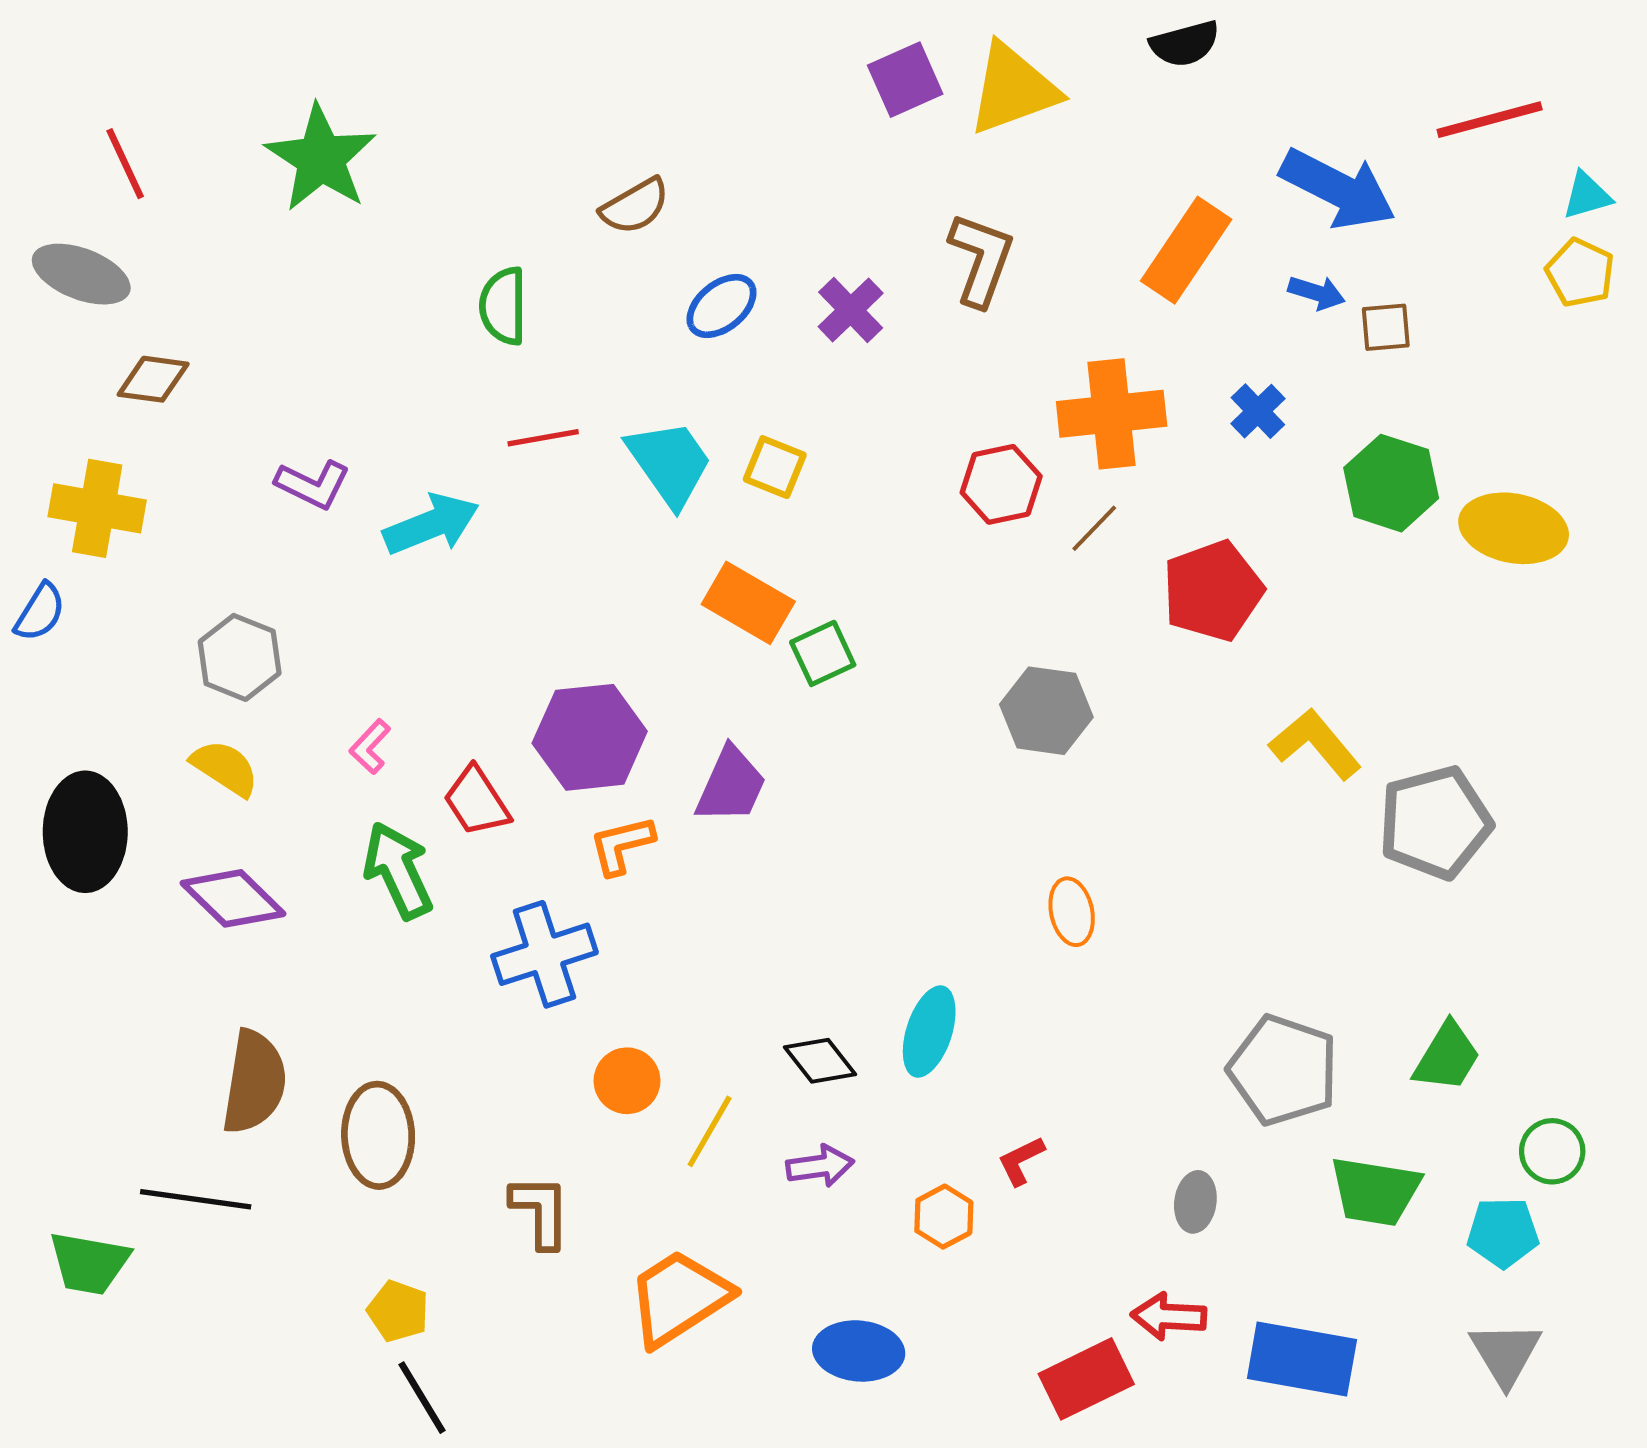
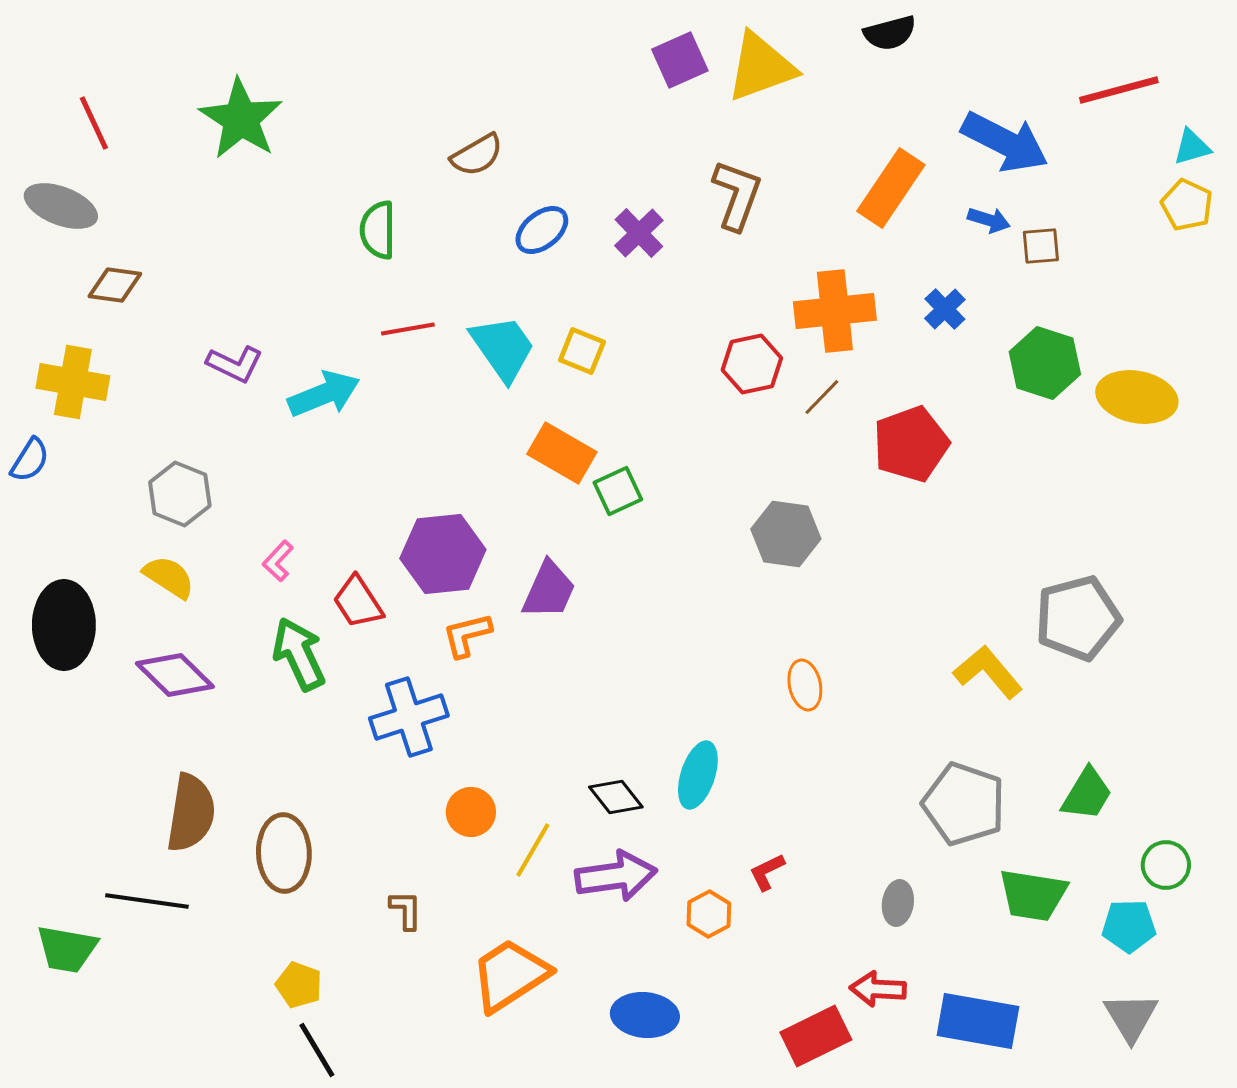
yellow L-shape: (1315, 744) -> (988, 672), moved
purple arrow: (820, 1166) -> (616, 876), size x1.6
brown L-shape: (540, 1211) -> (406, 910), size x0.7

